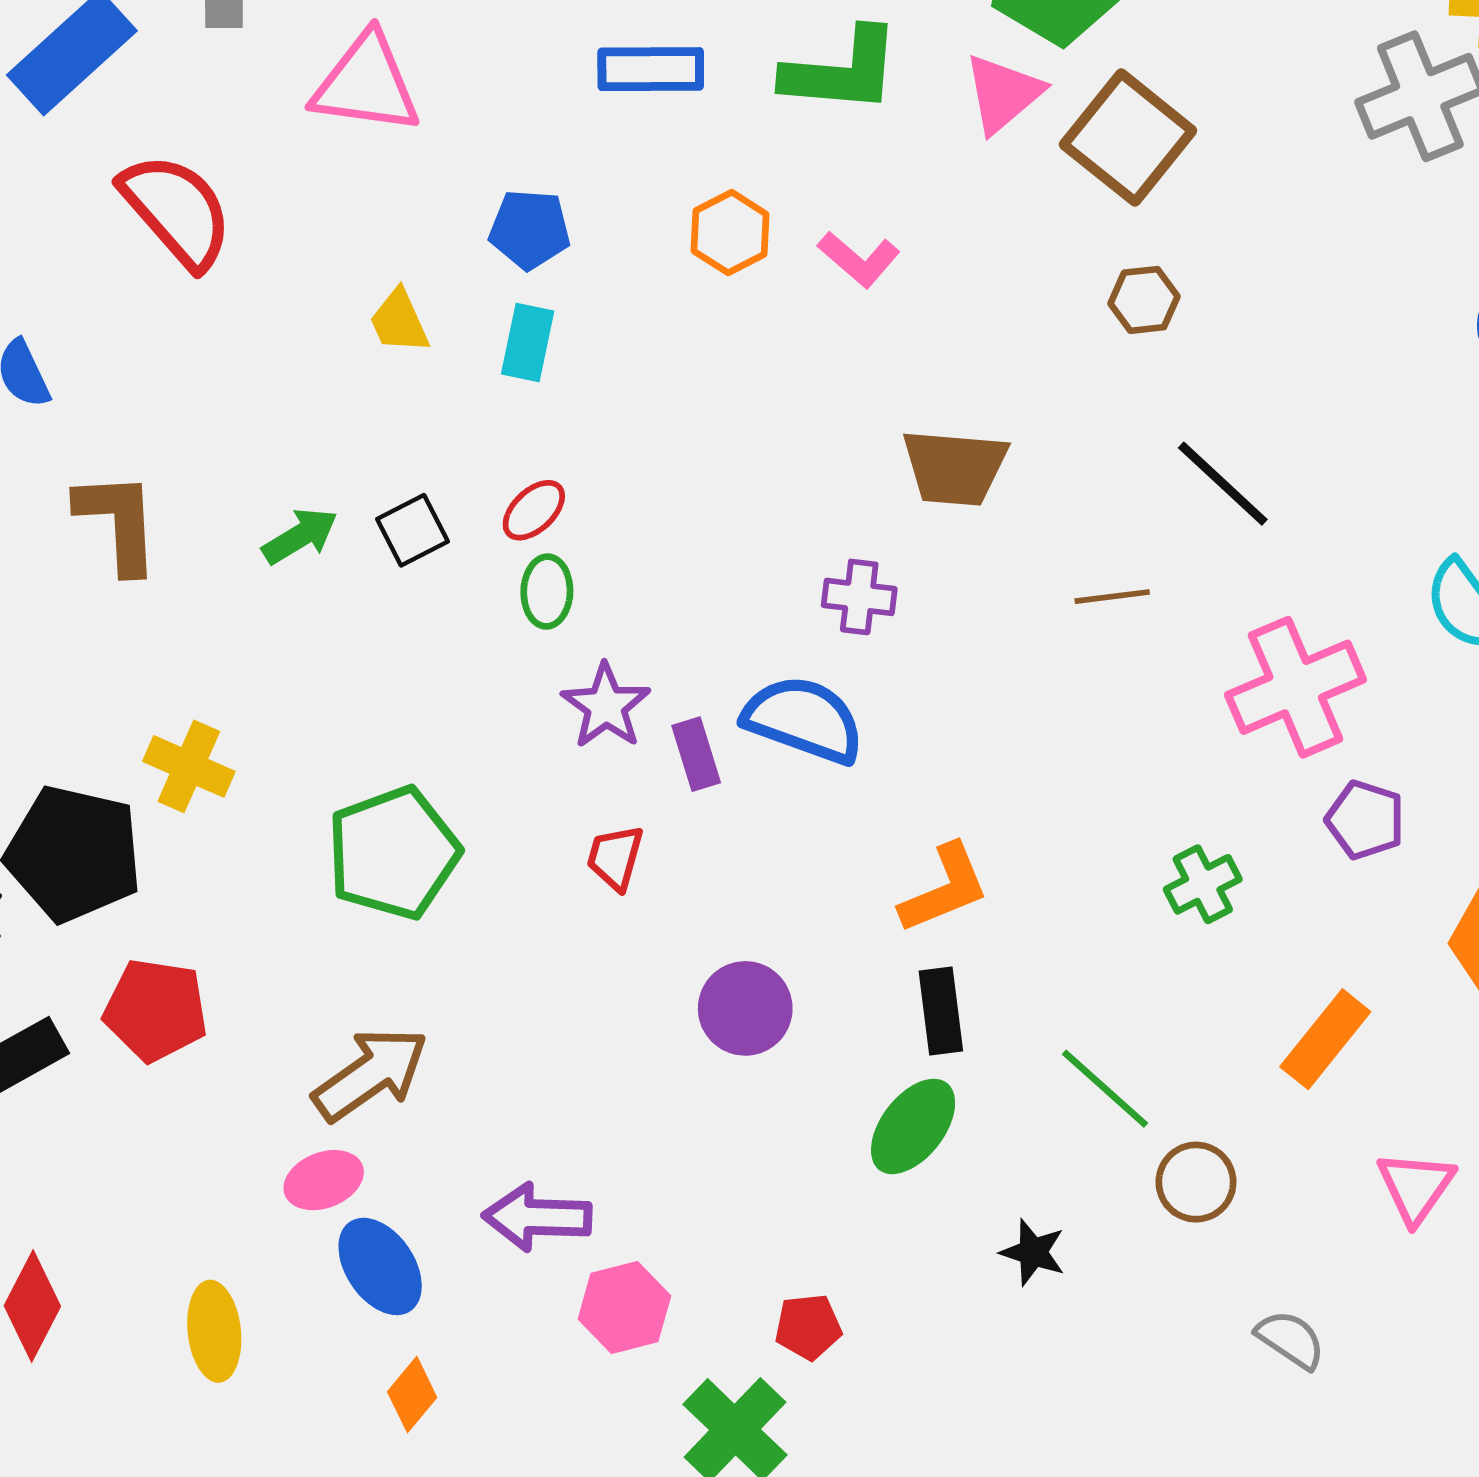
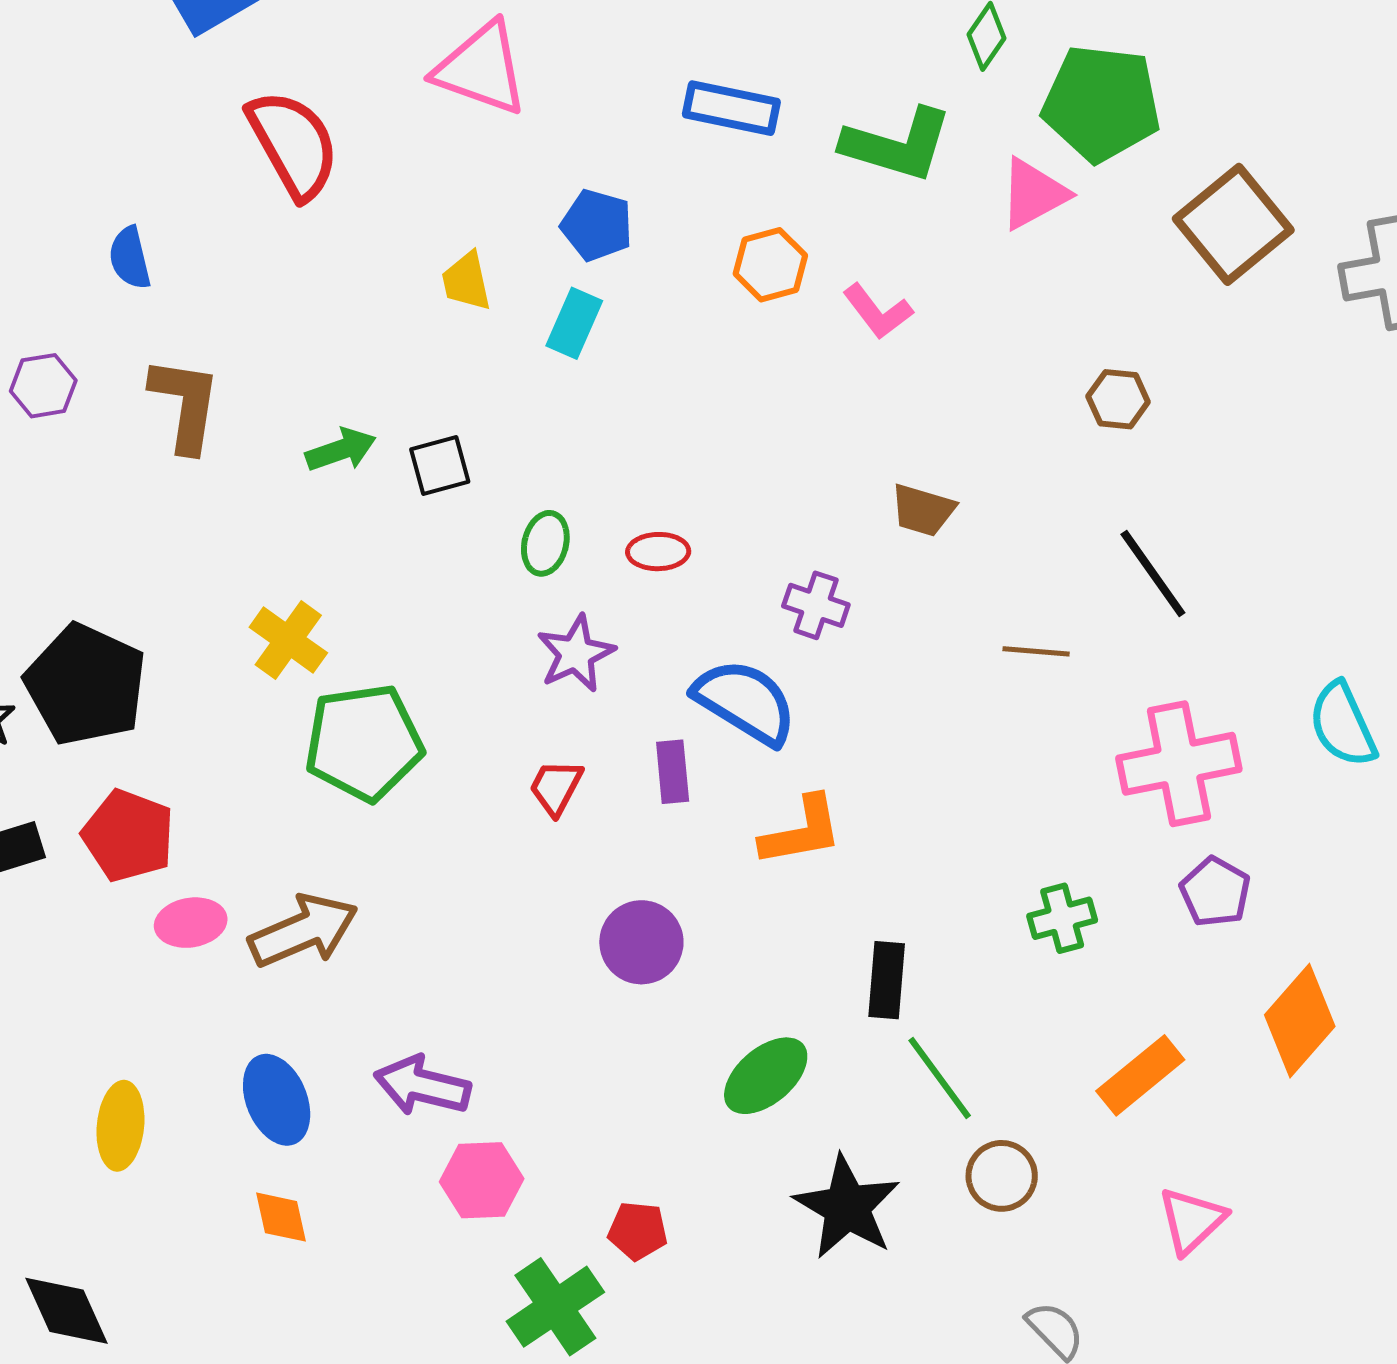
brown square: (1128, 138) -> (1233, 224), moved
brown trapezoid: (955, 467) -> (923, 510), size x0.7
red ellipse: (534, 510) -> (658, 552), moved, turned 30
purple rectangle: (696, 754) -> (673, 772), moved
yellow cross: (189, 766) -> (288, 640), moved
orange L-shape: (944, 889) -> (801, 831), moved
black rectangle: (941, 1011) -> (887, 980), moved
pink ellipse: (324, 1180) -> (191, 923), moved
black star: (1033, 1252) -> (847, 1207), size x1.8
orange diamond: (412, 1395) -> (281, 1217), turned -64

